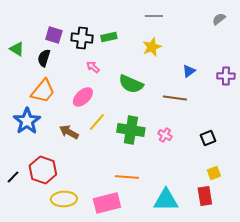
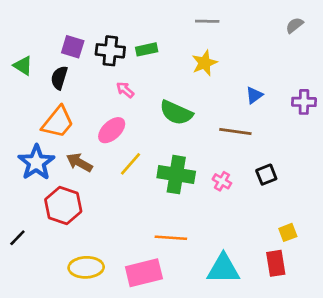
brown arrow: (69, 132) -> (79, 162), moved
black square: (208, 138) -> (266, 175), moved
red hexagon: (43, 170) -> (63, 205), moved

